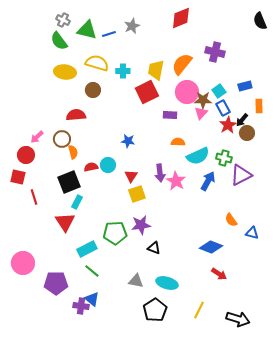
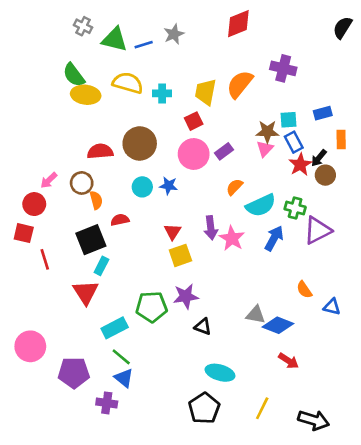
black semicircle: (260, 21) -> (343, 28), turned 54
green semicircle: (59, 41) -> (74, 75), moved
brown circle: (93, 90) -> (140, 143), moved, size x1.6
cyan square: (219, 91) -> (288, 120), turned 32
red square: (147, 92) -> (194, 121), size x0.6
pink circle: (187, 92) -> (194, 154), moved
purple rectangle: (170, 115) -> (224, 151), turned -40
orange semicircle: (178, 142) -> (234, 187), turned -48
cyan circle: (108, 165) -> (142, 187), moved
gray triangle: (136, 281) -> (256, 315), moved
blue triangle: (92, 299) -> (124, 378), moved

